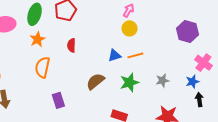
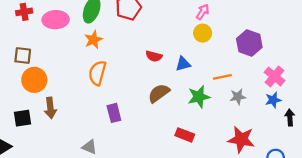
purple hexagon: (187, 32) -> (249, 43), moved
red semicircle: (71, 45) -> (154, 56), moved, turned -80
orange line: (135, 55) -> (222, 77), moved
pink cross: (203, 63) -> (275, 76), moved
black arrow: (199, 100) -> (290, 118), moved

